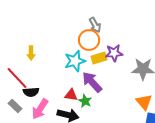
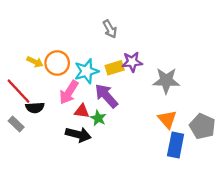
orange circle: (89, 40) -> (57, 63), moved
yellow arrow: (31, 53) -> (35, 62), turned -64
pink arrow: (40, 109) -> (69, 92), moved

